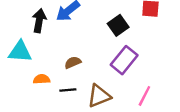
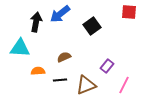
black square: (118, 25) -> (92, 26), moved
purple rectangle: (124, 60) -> (107, 66), moved, size x0.6

